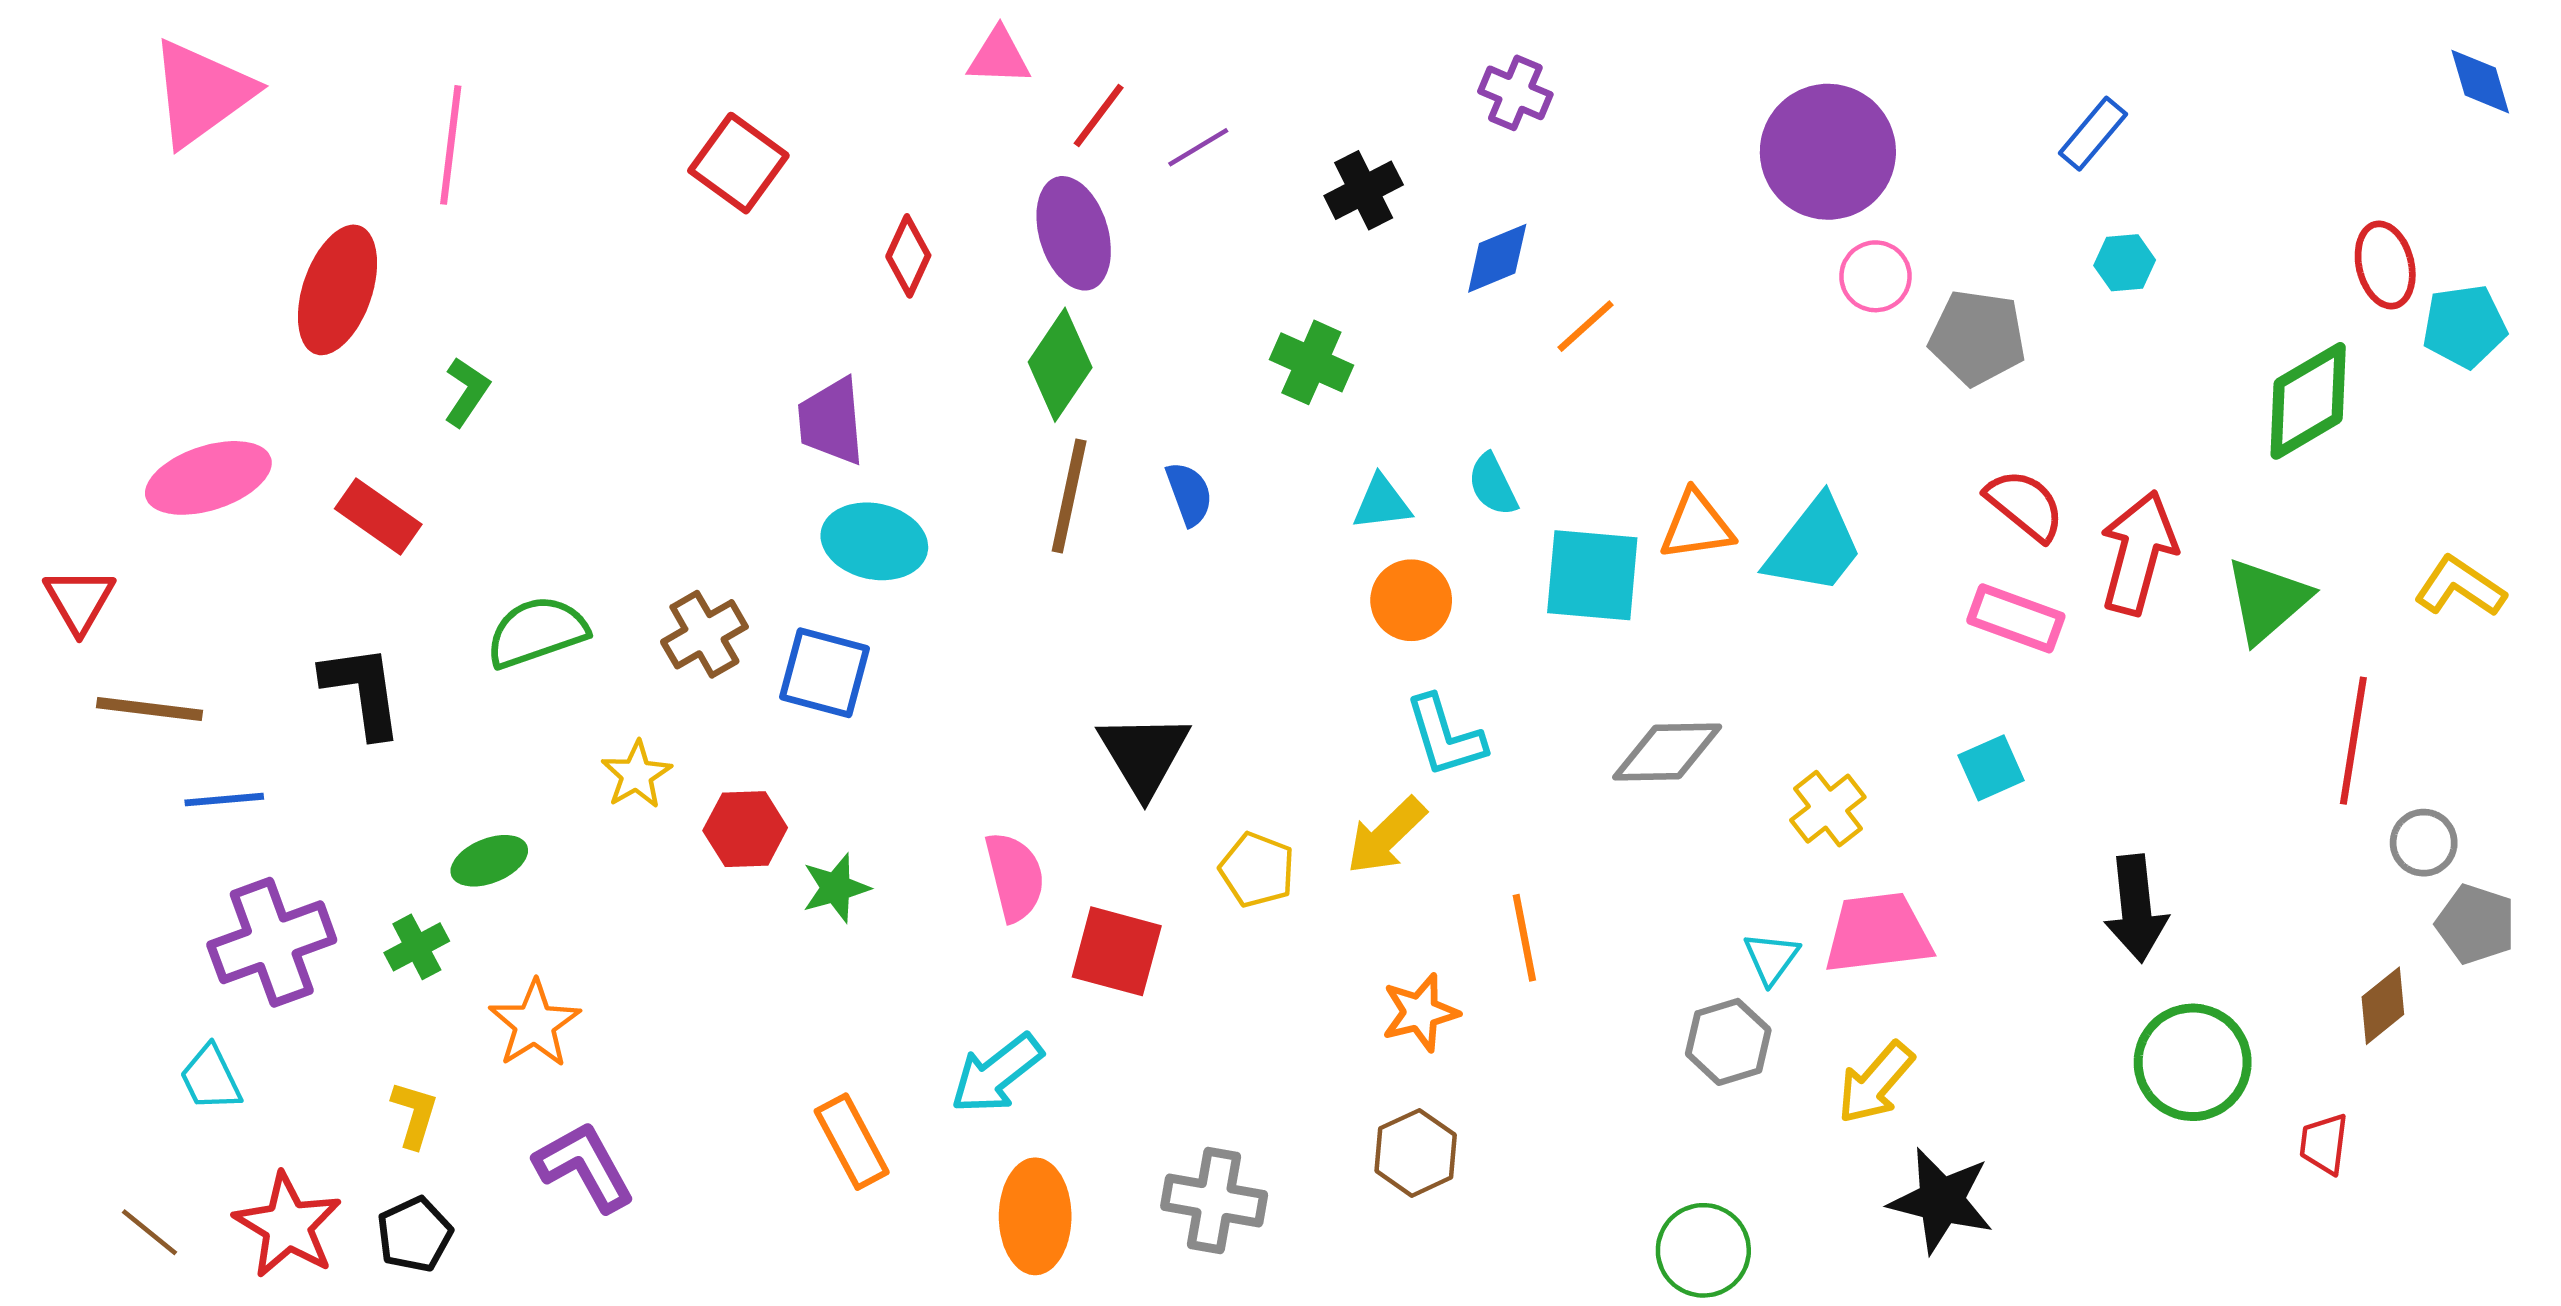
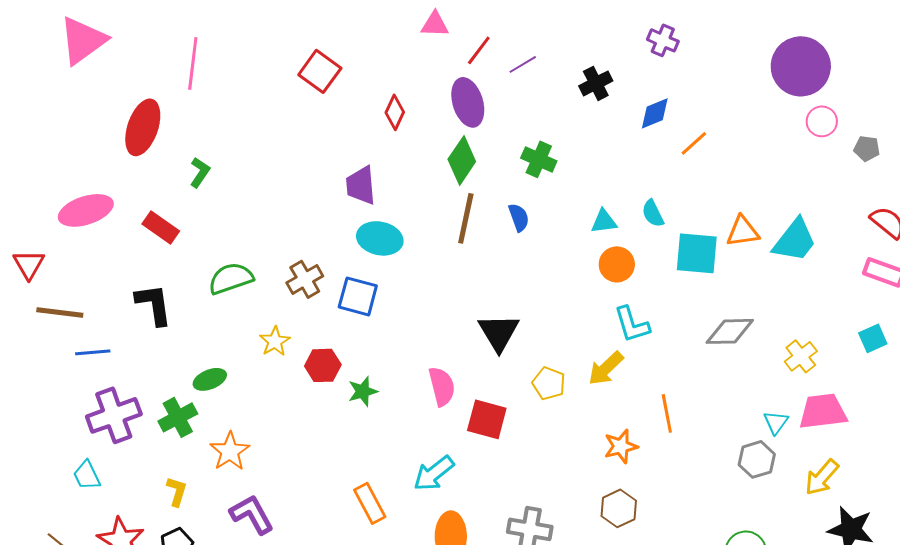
gray pentagon: (1977, 337) -> (867, 148), size x0.6
green cross: (1311, 362) -> (539, 159), moved
green cross: (417, 947) -> (178, 417), size x1.4

